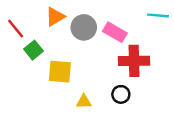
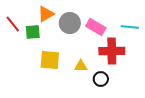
cyan line: (158, 15) -> (130, 27), moved
green square: (34, 50) -> (33, 32), moved, turned 35
yellow triangle: (84, 102) -> (81, 66), moved

